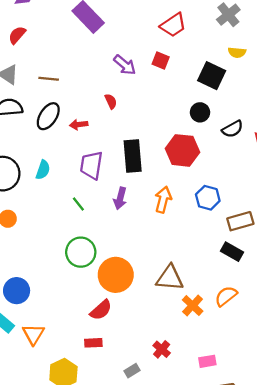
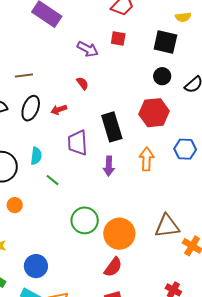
green line: (78, 204) -> (52, 180), moved

